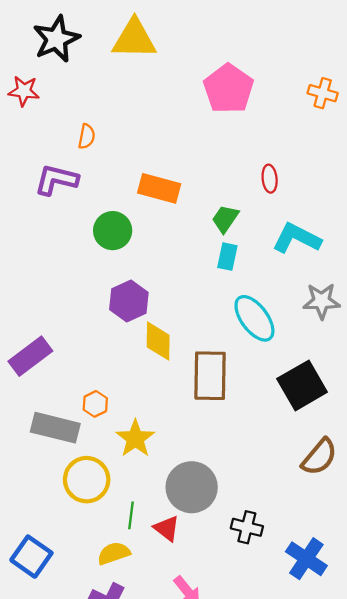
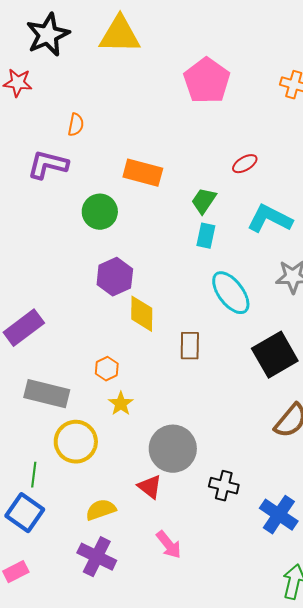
red ellipse: (270, 179) -> (245, 164), turned 65
brown rectangle: (210, 376) -> (190, 346), size x0.6
orange hexagon: (95, 404) -> (107, 369), moved
yellow star: (135, 438) -> (121, 404), size x0.7
green line: (131, 515) -> (34, 475), moved

